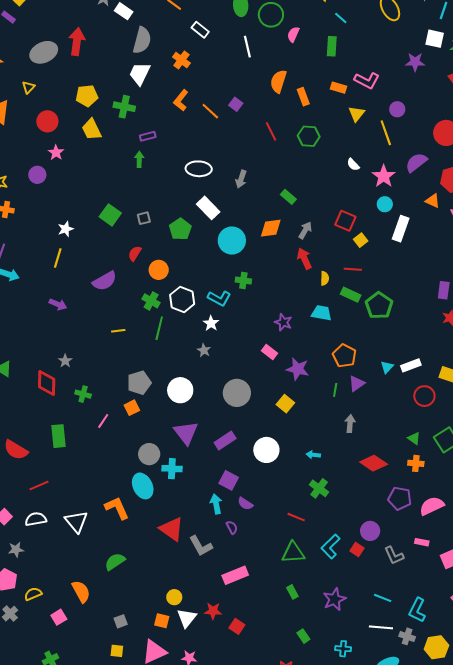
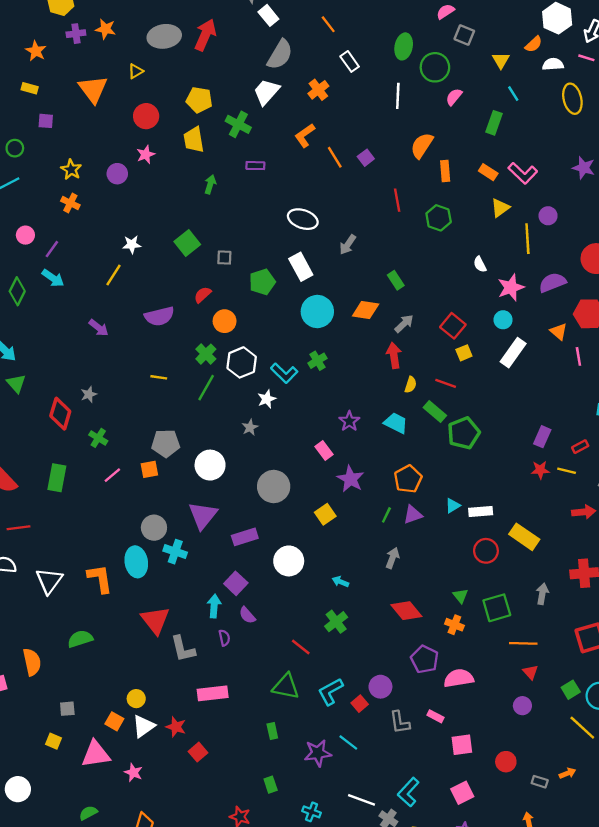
green arrow: (139, 159) -> (210, 184), moved
green cross: (243, 280) -> (317, 361), turned 35
cyan line: (383, 598) -> (348, 742), moved

